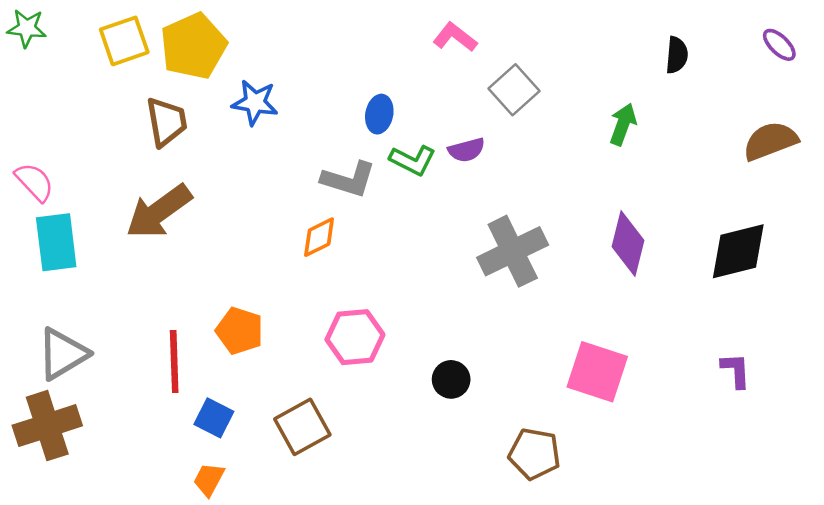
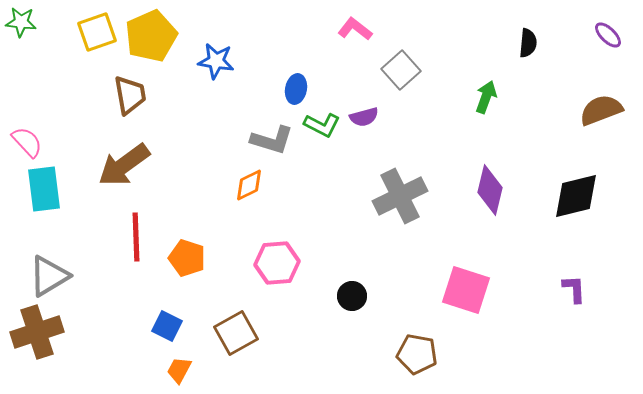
blue star: (255, 102) -> (216, 61), moved
red line: (174, 361) -> (136, 237), moved
orange trapezoid: (209, 479) -> (179, 370), moved

